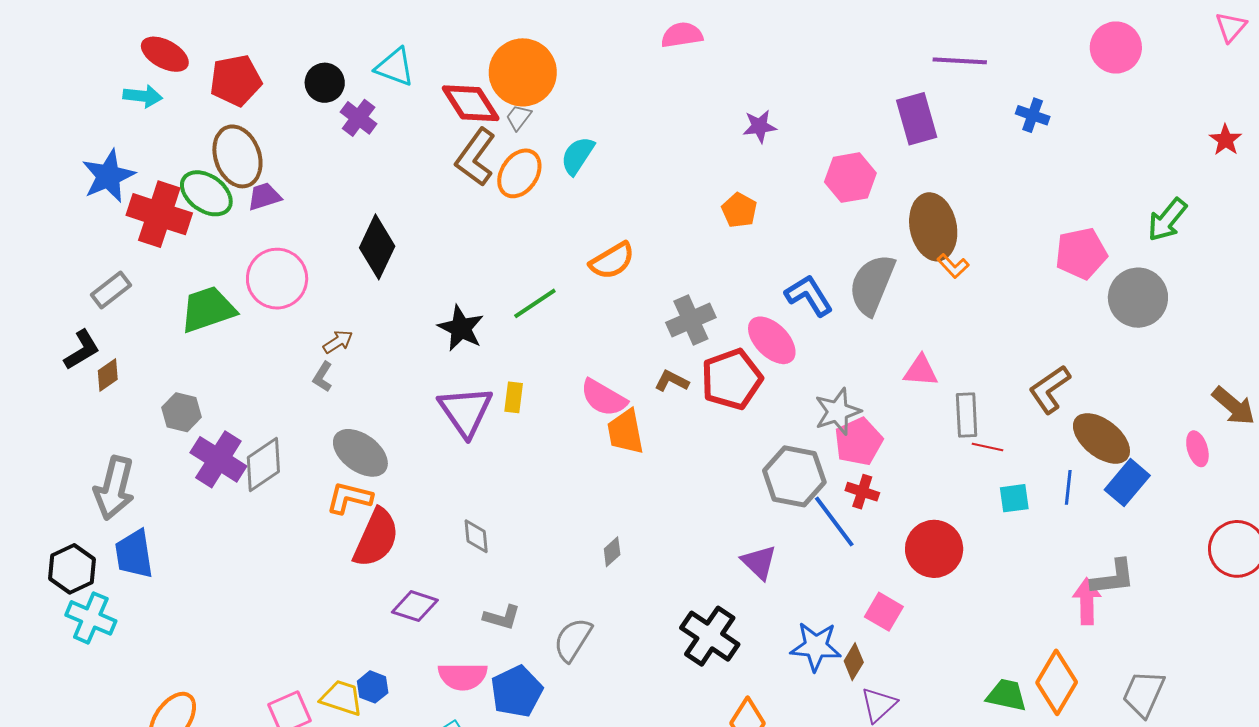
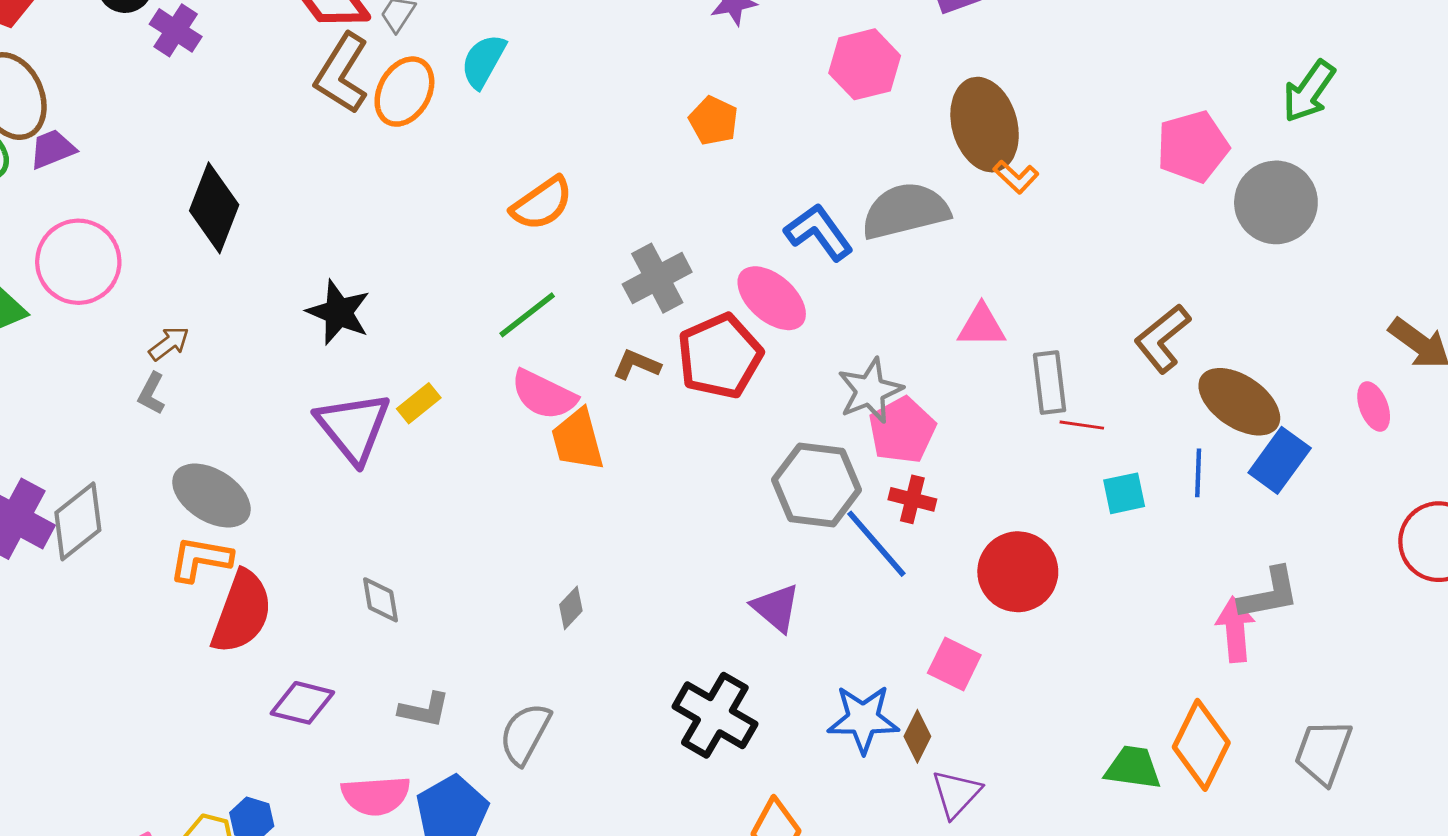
gray semicircle: (872, 285) -> (905, 211), turned 58
green line: (535, 303) -> (527, 315), moved
yellow rectangle: (514, 397) -> (419, 403), turned 48

